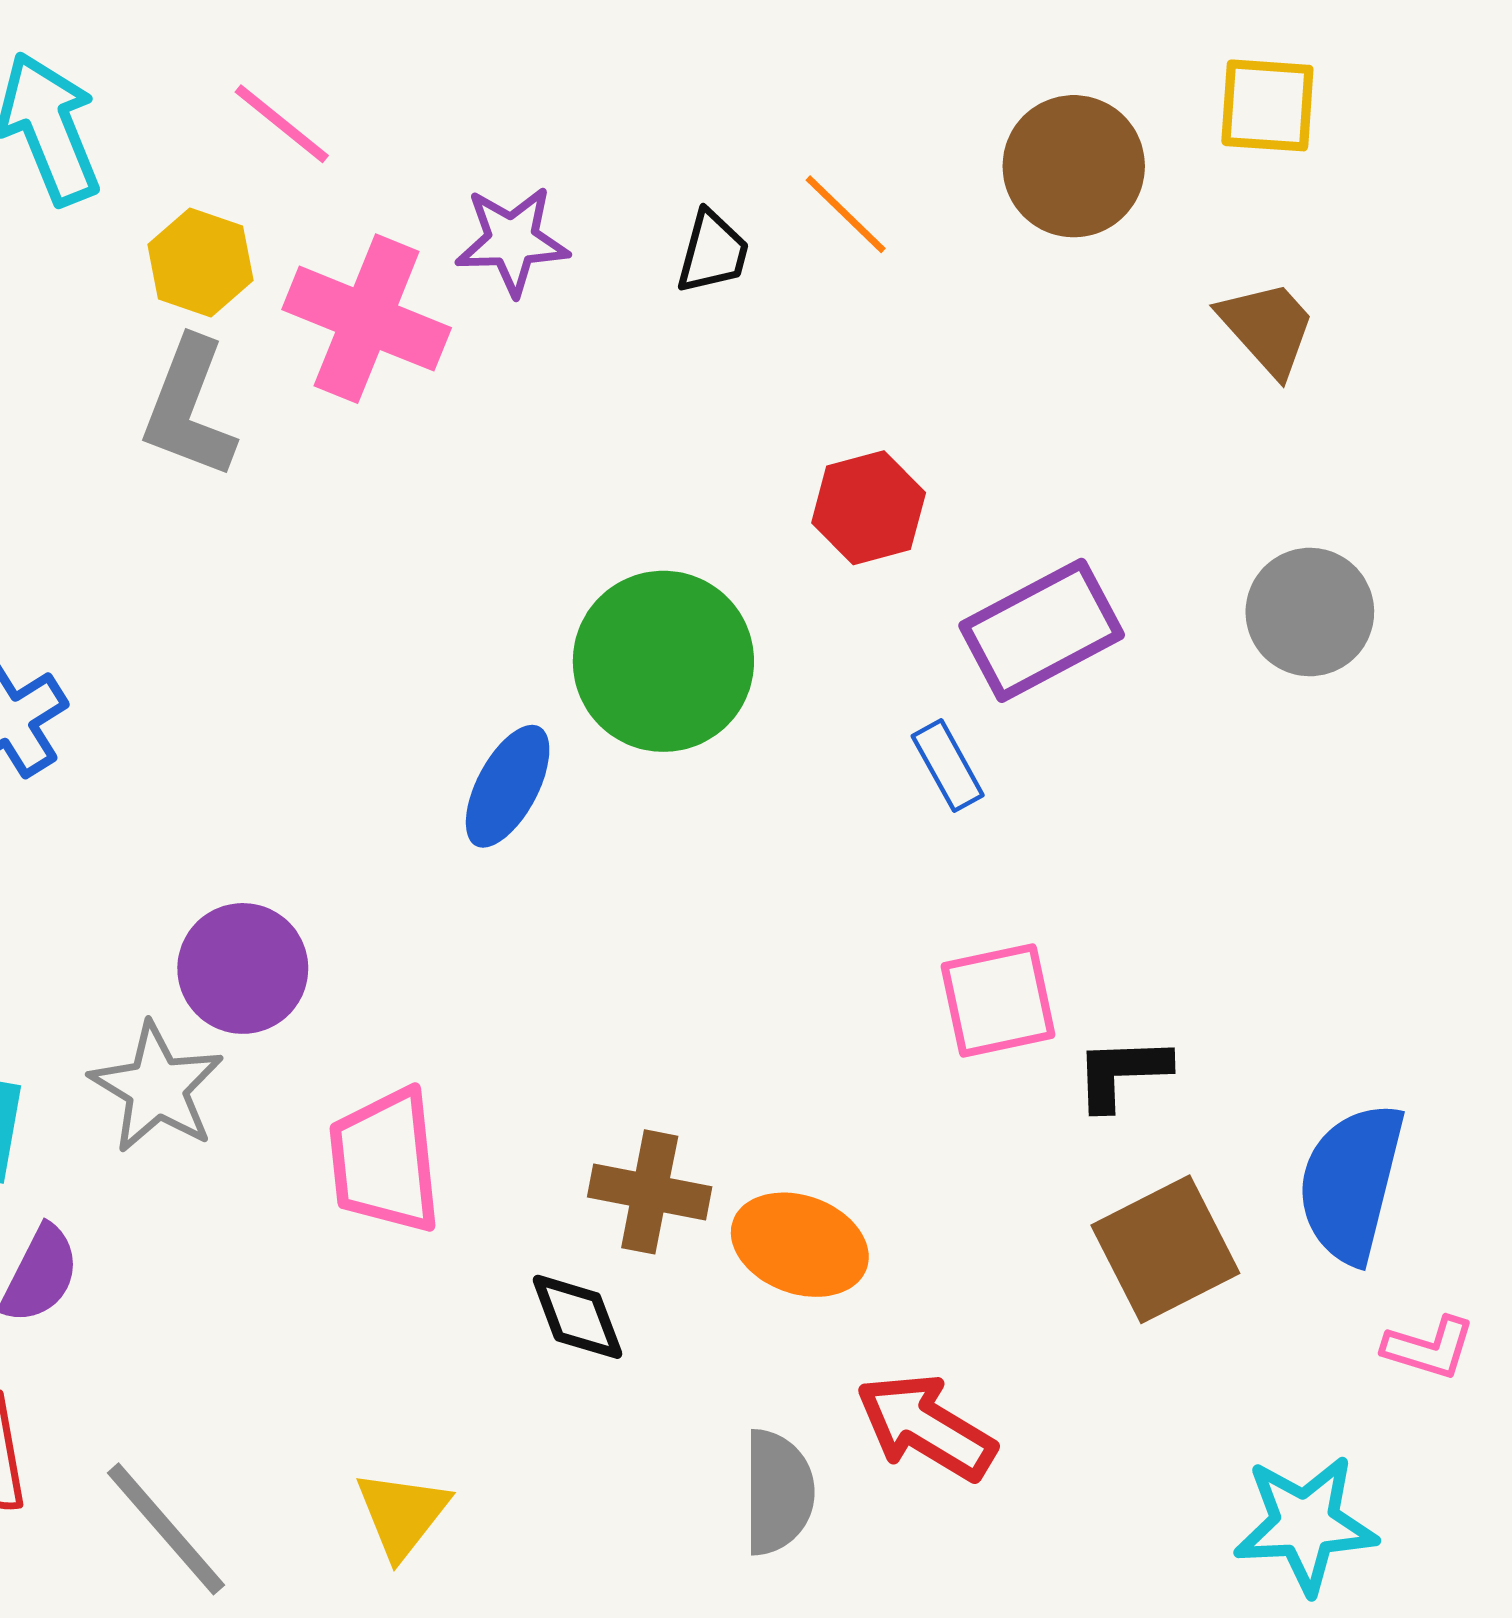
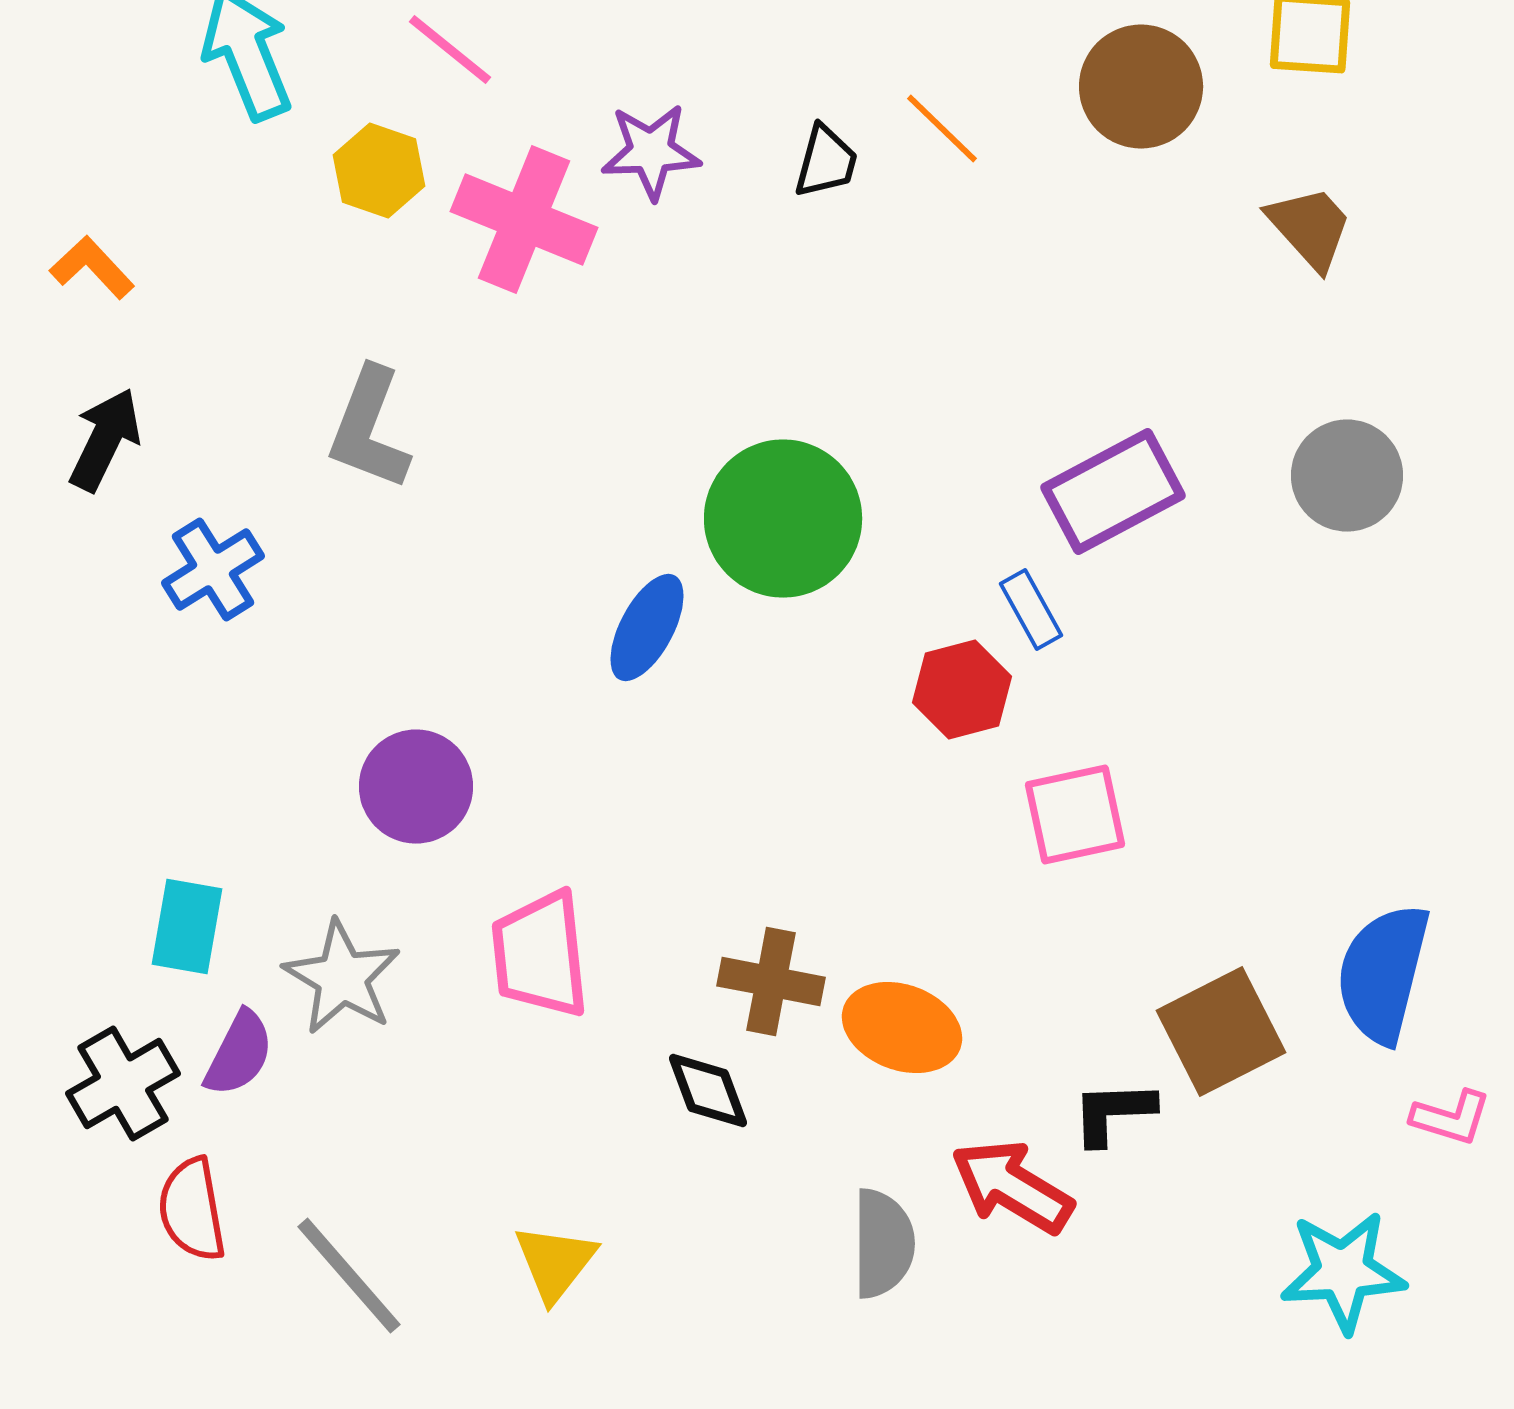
gray L-shape: (189, 408) -> (369, 429), moved
red hexagon: (869, 508) -> (962, 690), moved
black L-shape: (1122, 1073) -> (1113, 1113), moved
gray star: (157, 1088) -> (342, 978), moved

